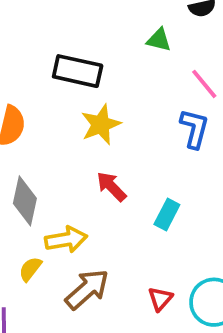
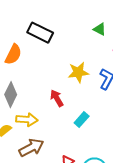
black rectangle: (78, 71) -> (40, 33), moved
yellow star: (101, 124) -> (78, 72), moved

